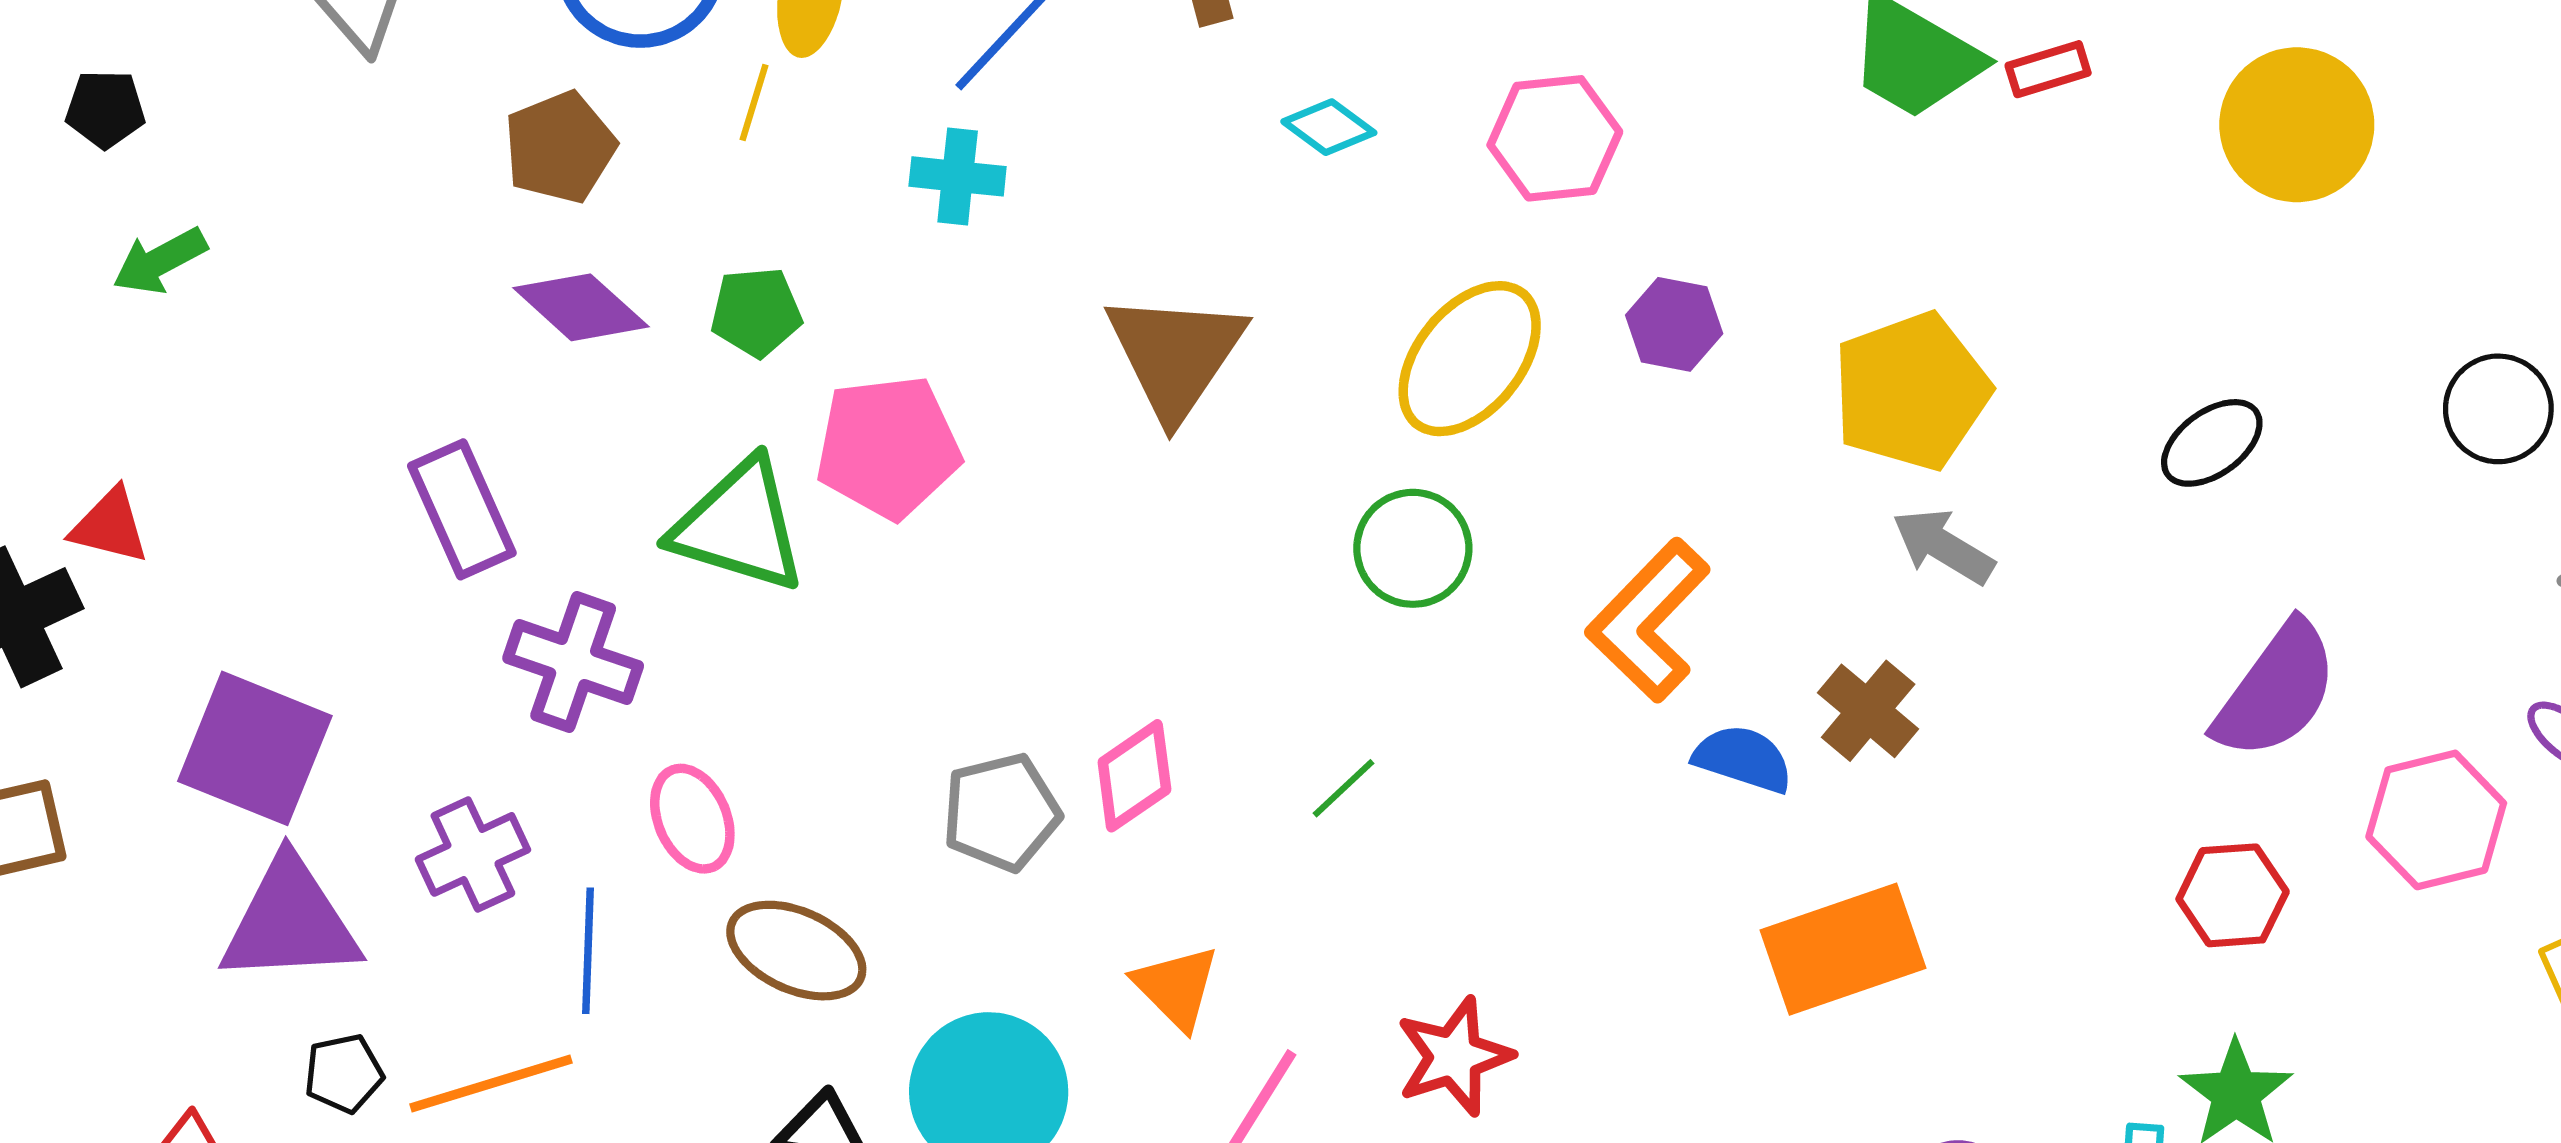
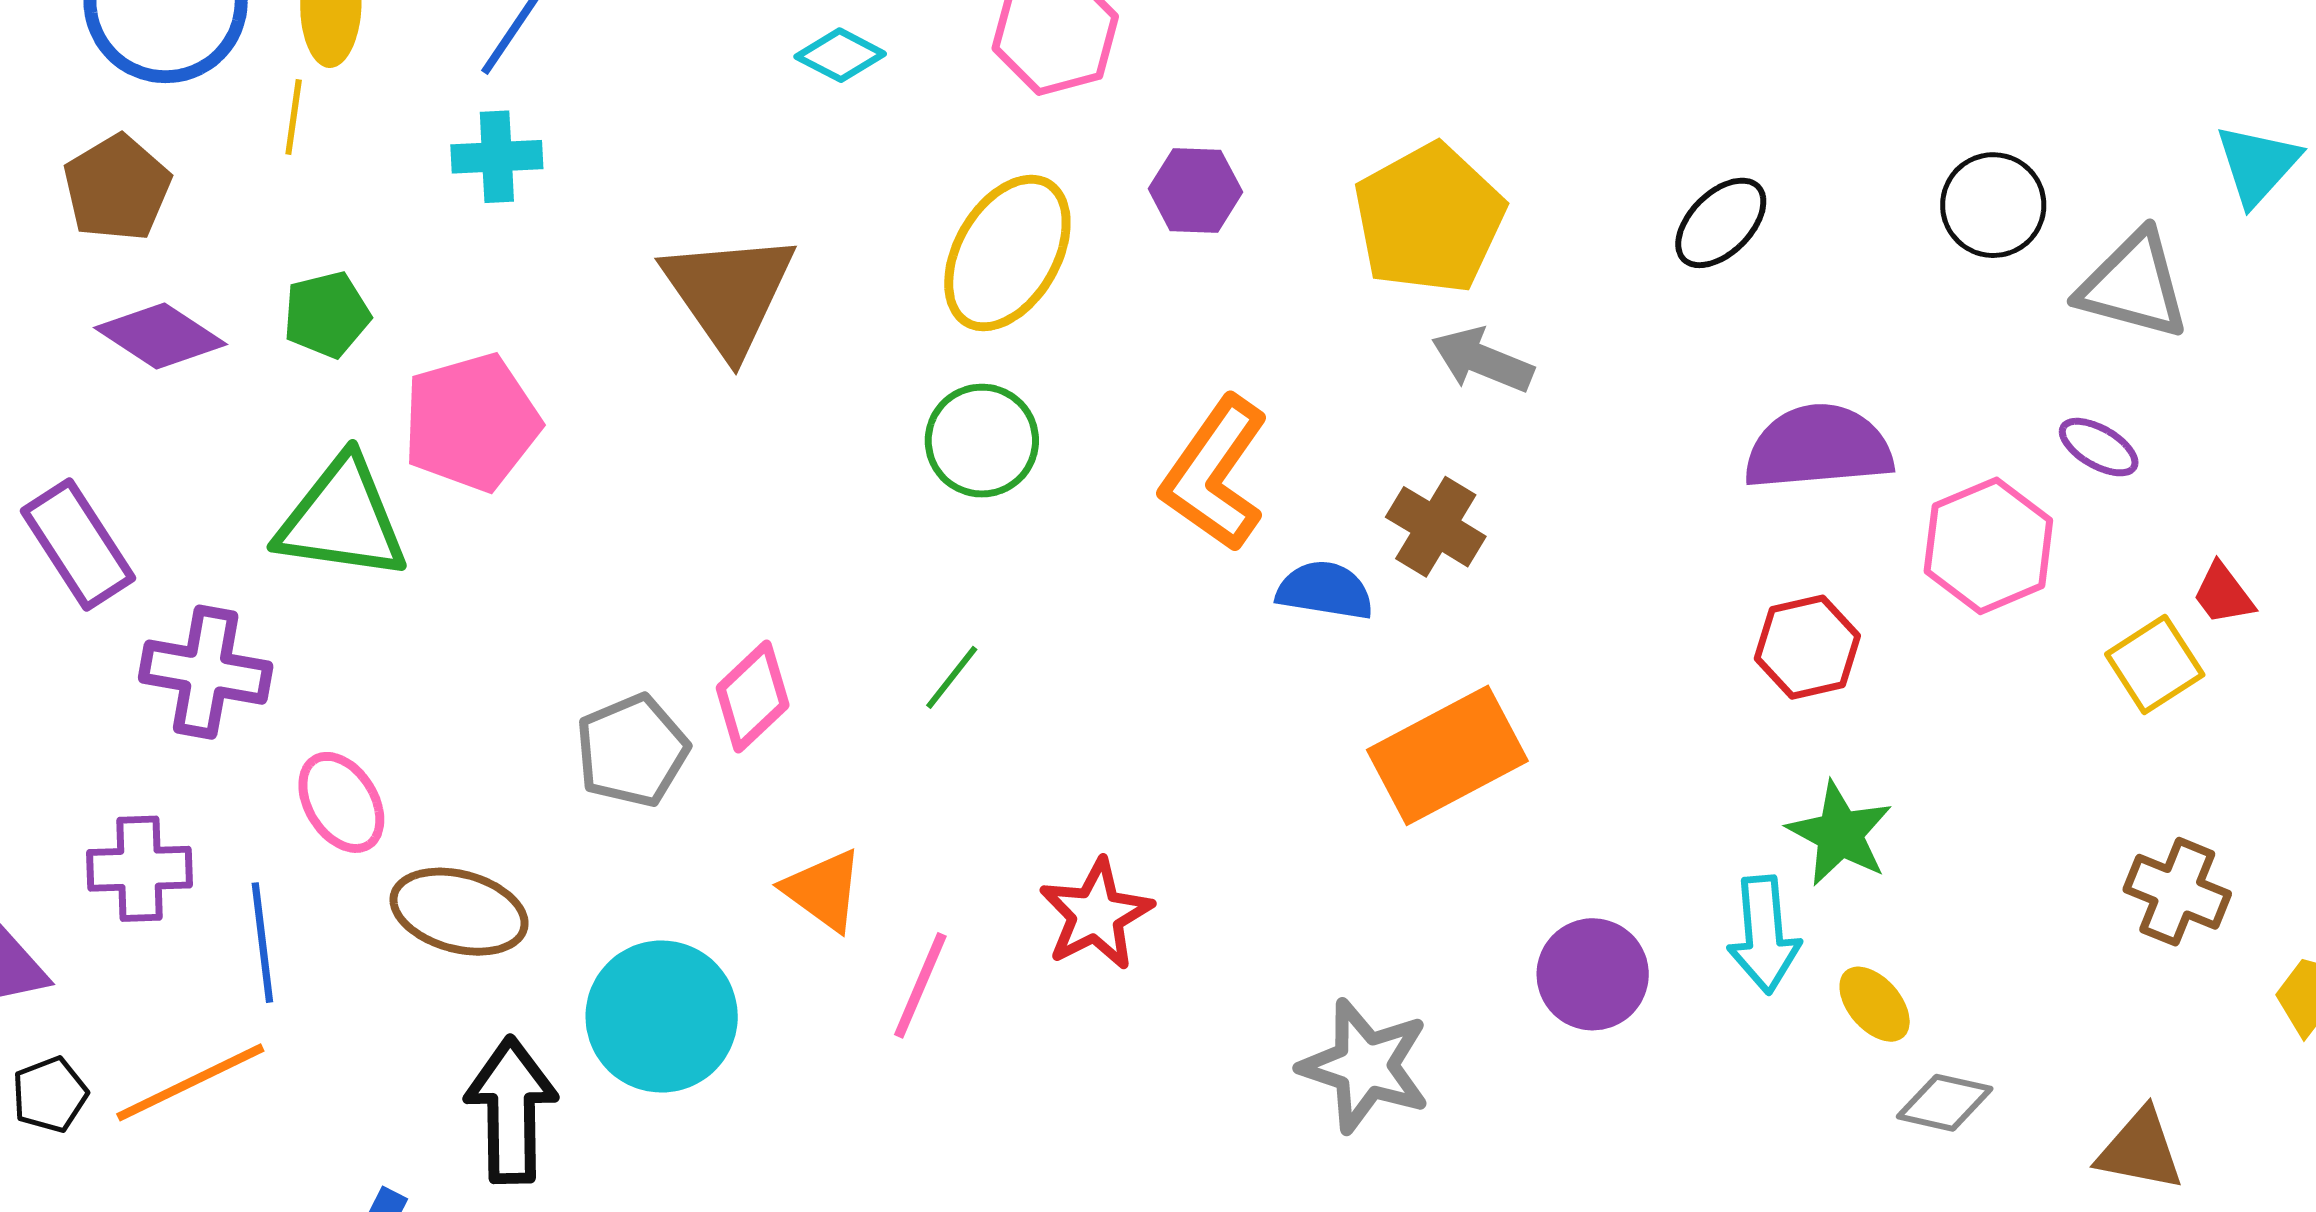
black circle: (2498, 409) -> (1993, 205), moved
purple semicircle: (2276, 691) -> (1818, 447), turned -122
purple cross: (473, 854) -> (139, 869), turned 32

